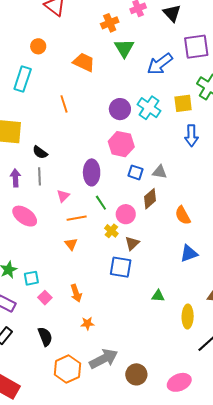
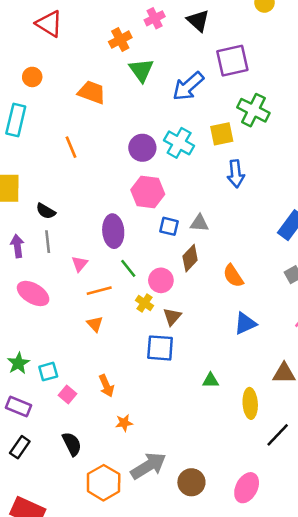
pink ellipse: (179, 382) -> (247, 488), turned -35

